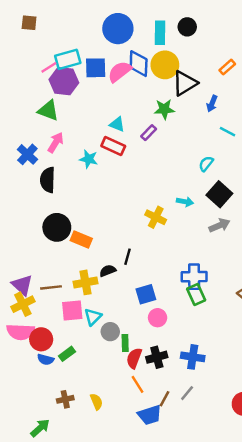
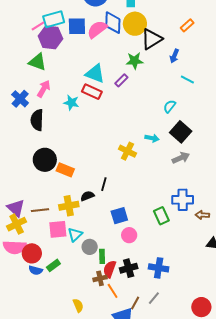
cyan triangle: (117, 124) -> (95, 73), size x1.5
blue cross: (194, 277) -> (183, 200), moved
brown cross: (65, 399) -> (100, 278), moved

